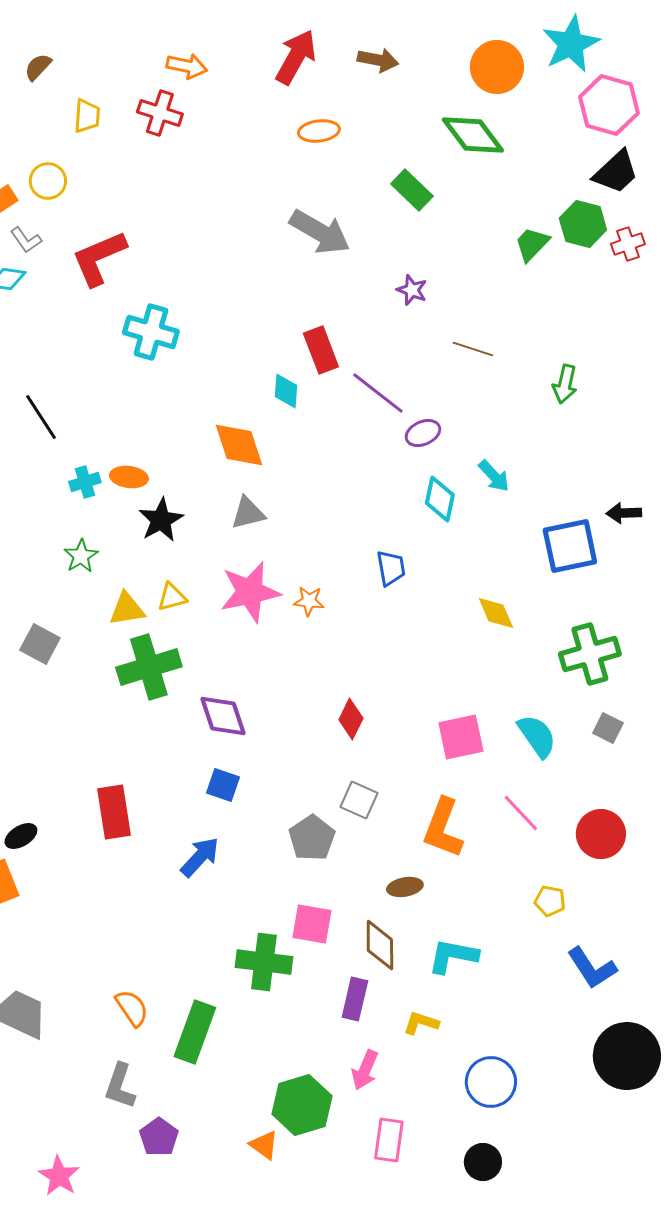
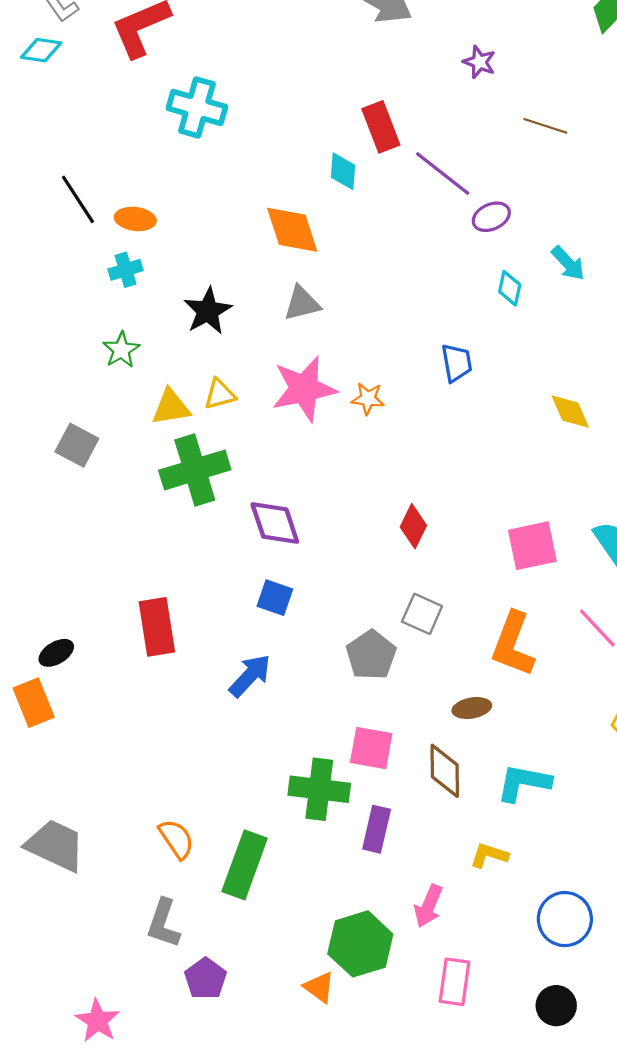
orange ellipse: (129, 477) -> (135, 219), moved
cyan diamond: (440, 499) -> (510, 288), size x0.7
purple rectangle: (355, 999) -> (377, 829), moved

